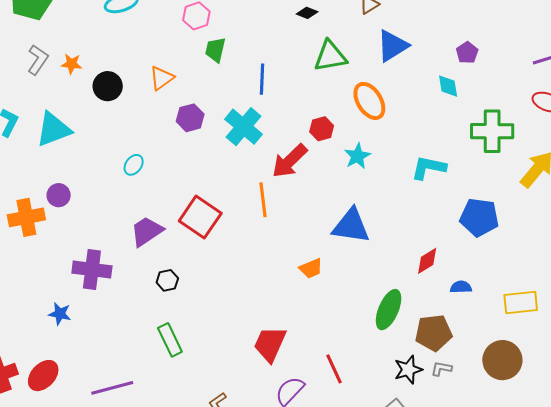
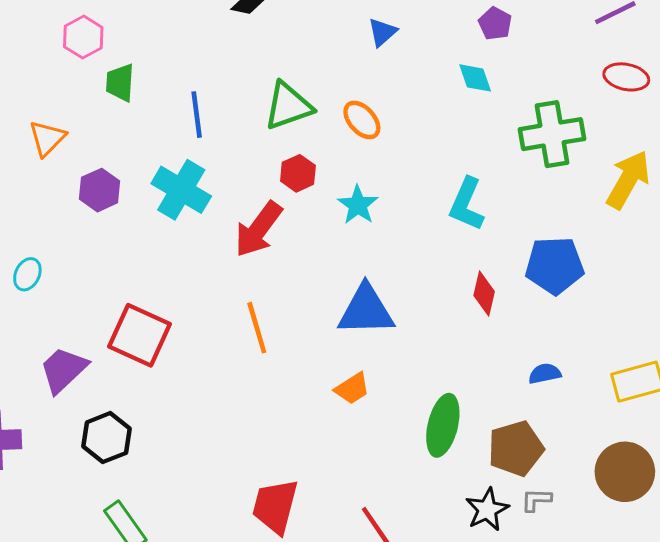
blue triangle: (392, 46) -> (382, 32), size x0.6
green triangle: (330, 56) -> (288, 106), moved
orange ellipse: (369, 101) -> (362, 120), size x0.7
cyan L-shape: (429, 168) -> (467, 204), turned -69
orange line: (263, 200) -> (257, 328), moved
red diamond: (427, 261) -> (484, 294), moved, turned -36
orange trapezoid: (311, 268) -> (352, 388), moved
black hexagon: (167, 280) -> (107, 438), size x1.5

